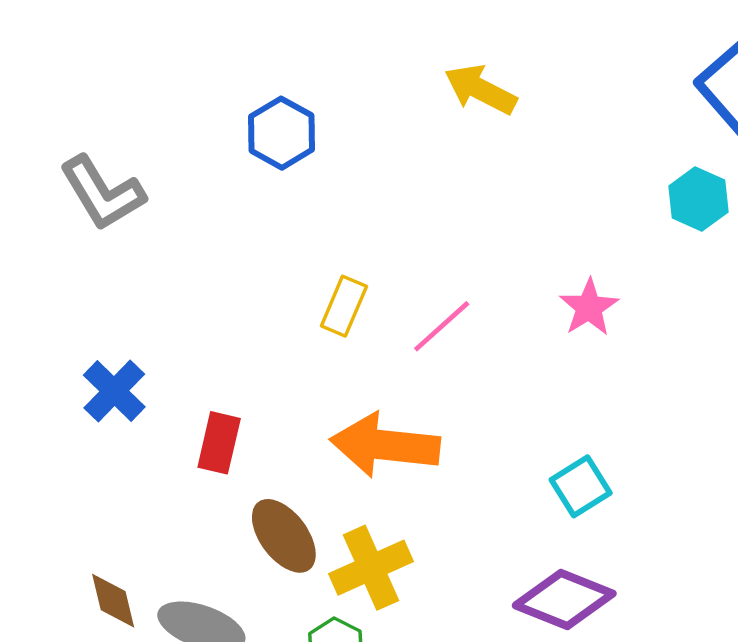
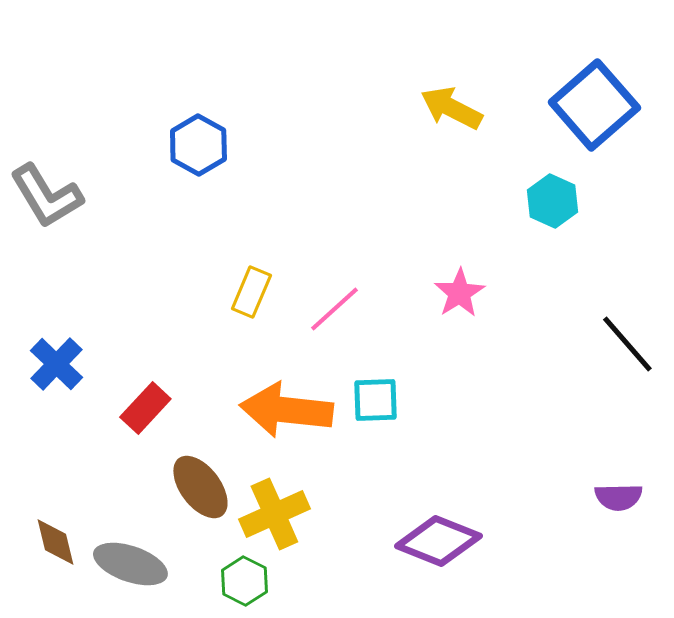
yellow arrow: (481, 89) -> (451, 108), moved
red rectangle: (219, 443) -> (145, 408), turned 30
cyan square: (581, 486) -> (375, 400), moved, turned 30

